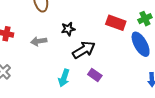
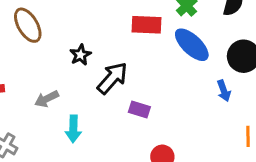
gray arrow: (39, 41) -> (47, 99), moved
cyan arrow: (64, 78) -> (73, 129), moved

